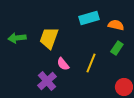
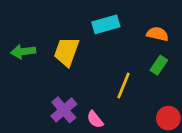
cyan rectangle: (89, 18) -> (106, 24), moved
pink semicircle: (63, 64) -> (95, 119), moved

